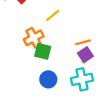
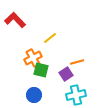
purple square: (85, 55) -> (66, 74), moved
blue circle: (48, 79) -> (34, 95), moved

